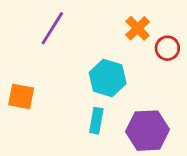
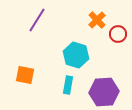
orange square: (21, 96) -> (25, 75), moved

